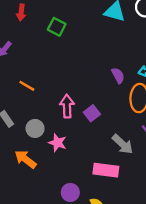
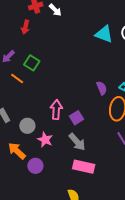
green square: (57, 27) -> (32, 63), moved
orange line: (27, 86) -> (17, 79), moved
gray arrow: (123, 144) -> (77, 142), moved
purple circle: (70, 192) -> (35, 166), moved

